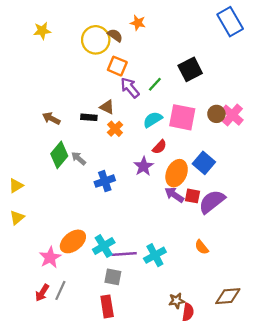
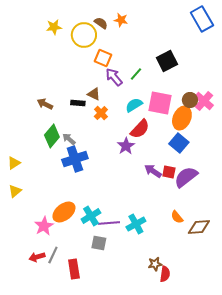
yellow star: (42, 31) -> (54, 27), moved
brown semicircle: (115, 35) -> (101, 23), moved
red semicircle: (159, 147) -> (140, 129), size x1.5
orange ellipse: (177, 173) -> (182, 118), moved
blue cross: (105, 181) -> (75, 159), moved, size x1.4
red arrow: (42, 293) -> (37, 257), turned 42
brown diamond: (228, 296) -> (199, 227), moved
red rectangle: (107, 306) -> (74, 269), moved

